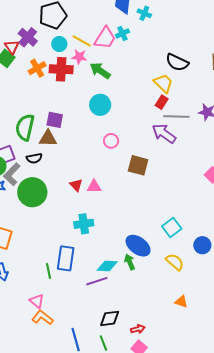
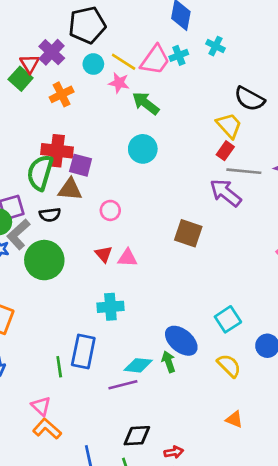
cyan cross: (144, 13) -> (215, 46), moved
red cross: (61, 69) -> (57, 151), moved
pink circle: (111, 141) -> (110, 210), moved

